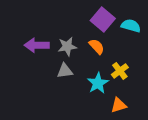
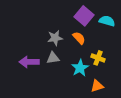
purple arrow: (37, 45) -> (29, 62), moved
yellow cross: (120, 71) -> (98, 58), turned -32

